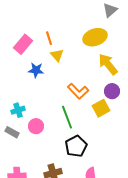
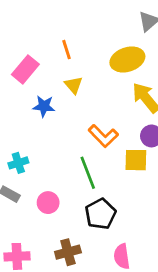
orange line: (49, 38) -> (66, 50), moved
yellow square: (101, 108) -> (136, 160), turned 30
pink circle: (36, 126) -> (48, 203), moved

